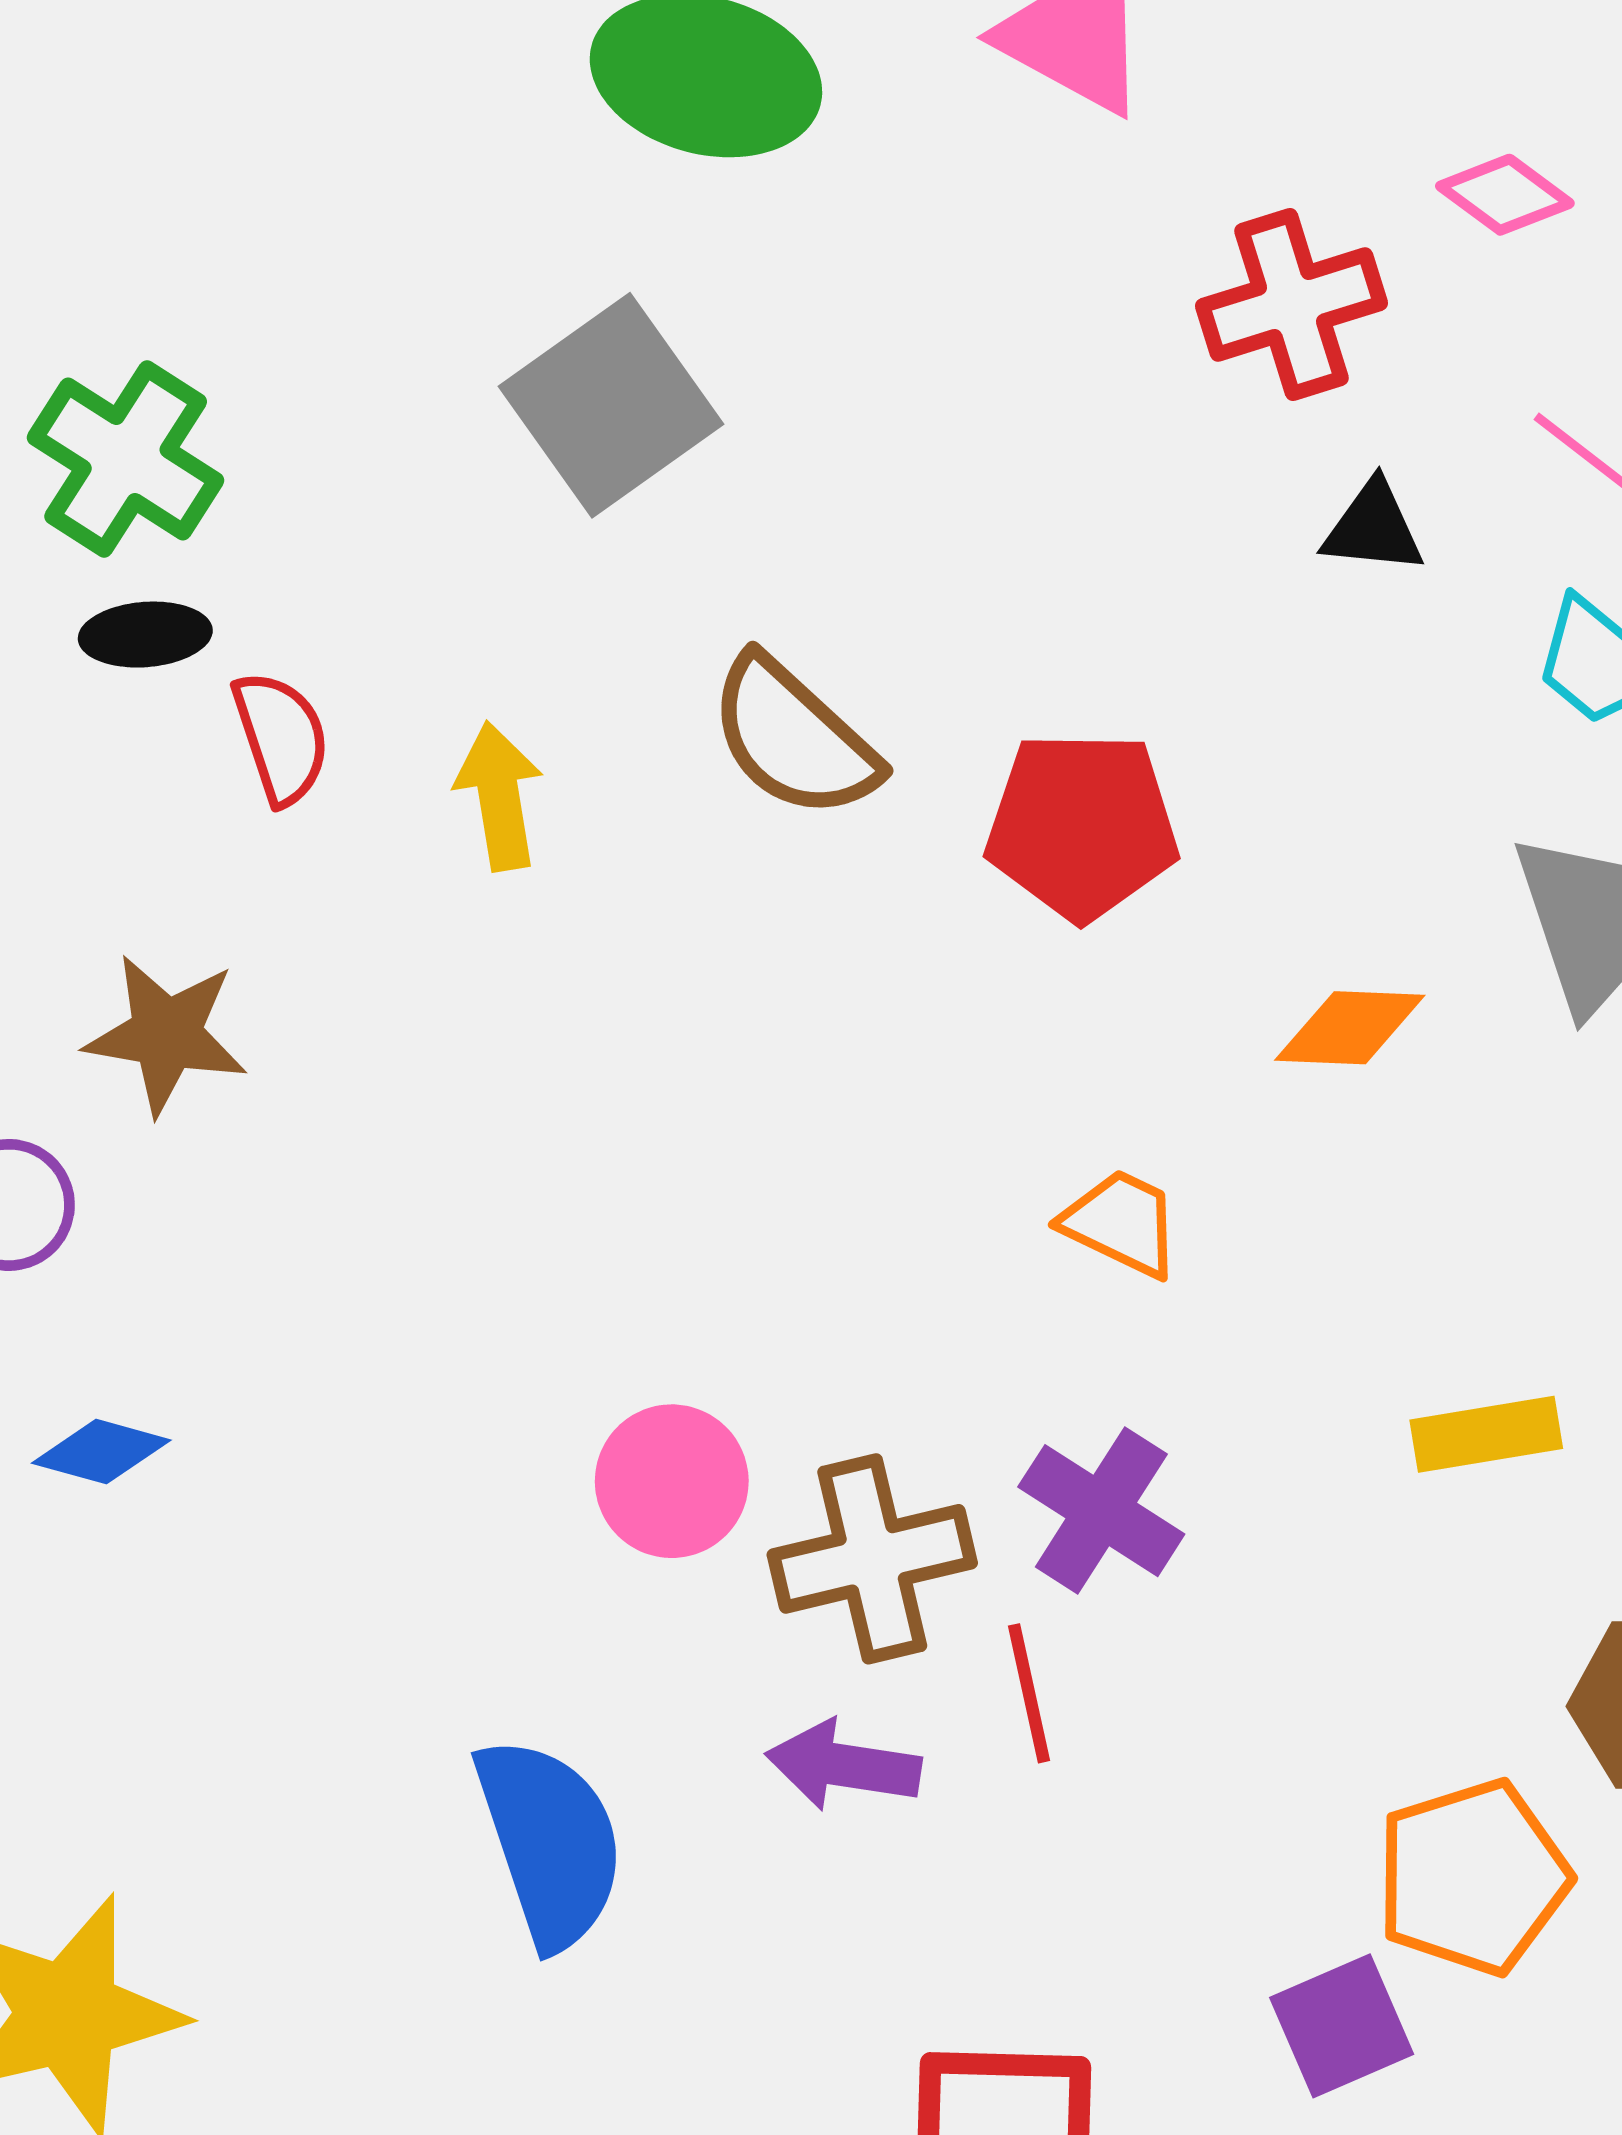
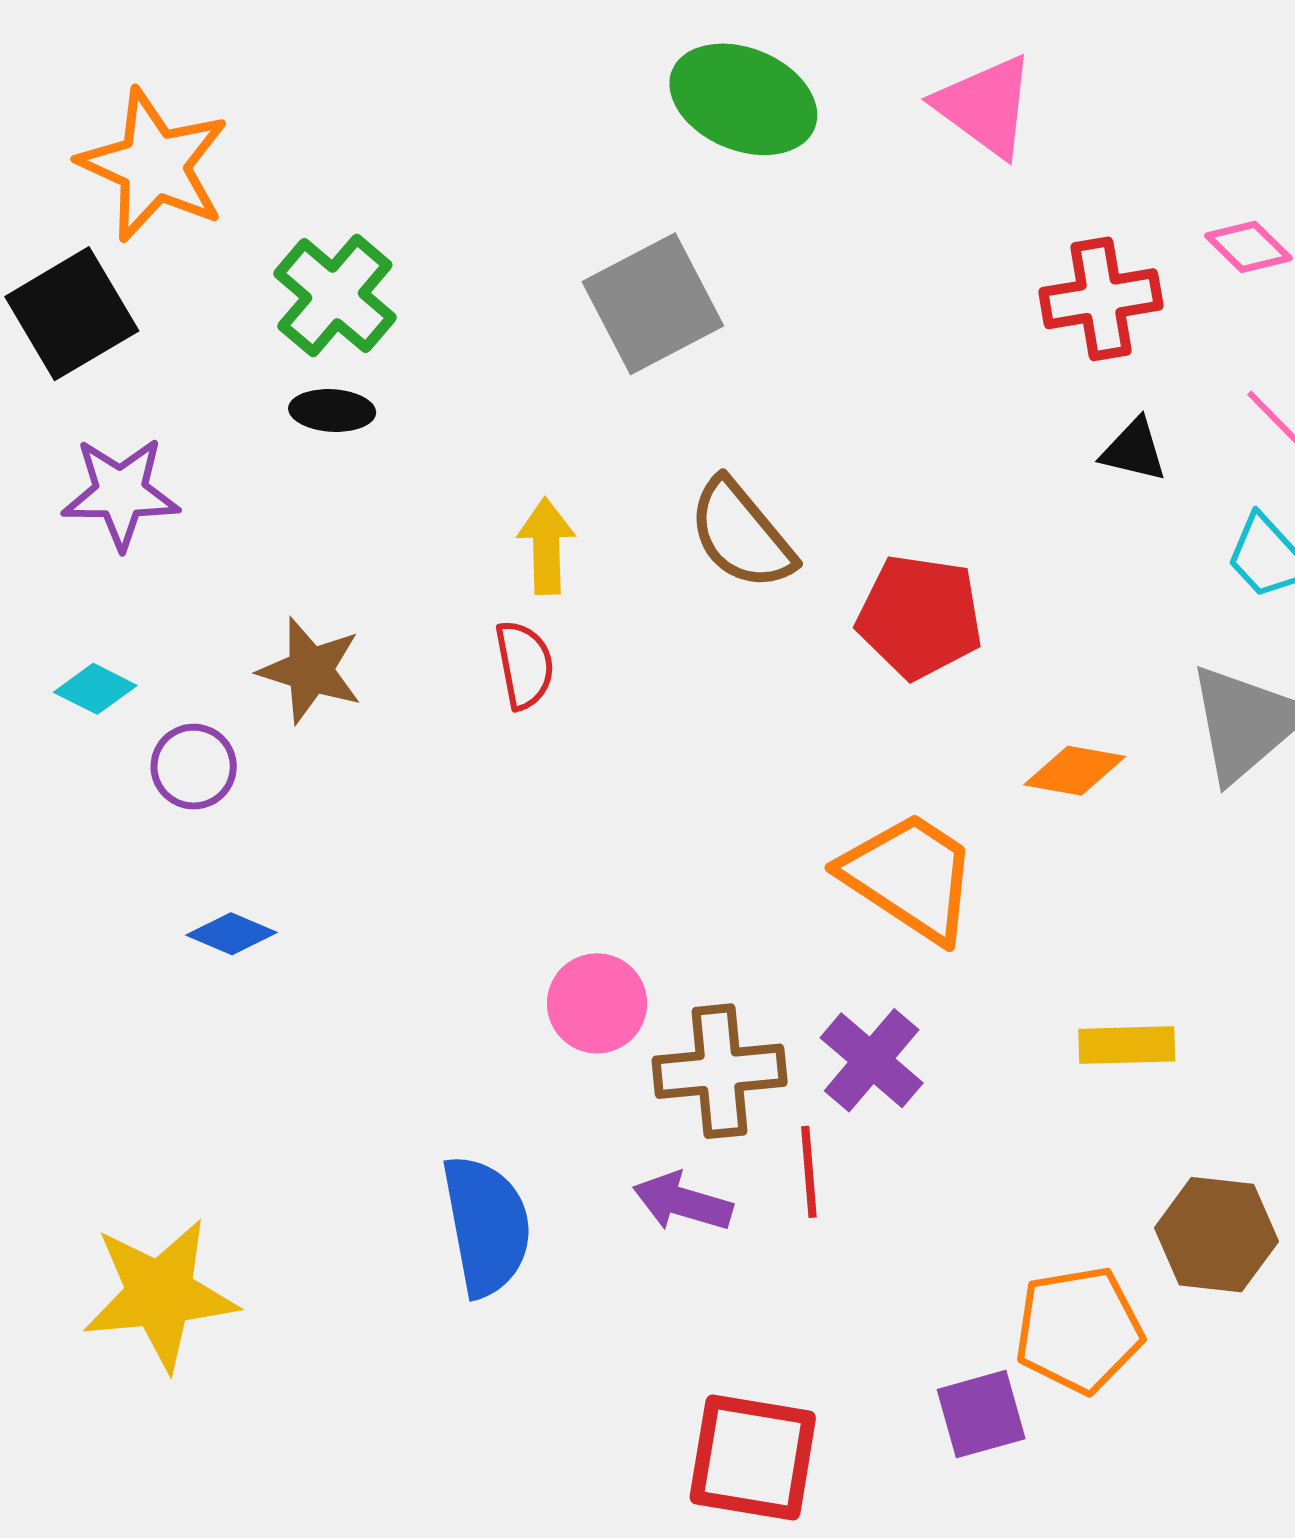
red semicircle: (281, 738) -> (524, 665), moved
orange trapezoid: (1121, 1223) -> (910, 877), size x1.8

